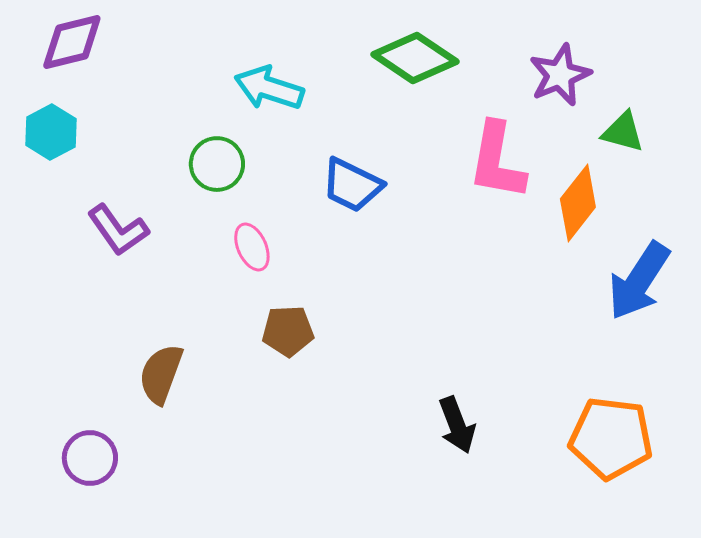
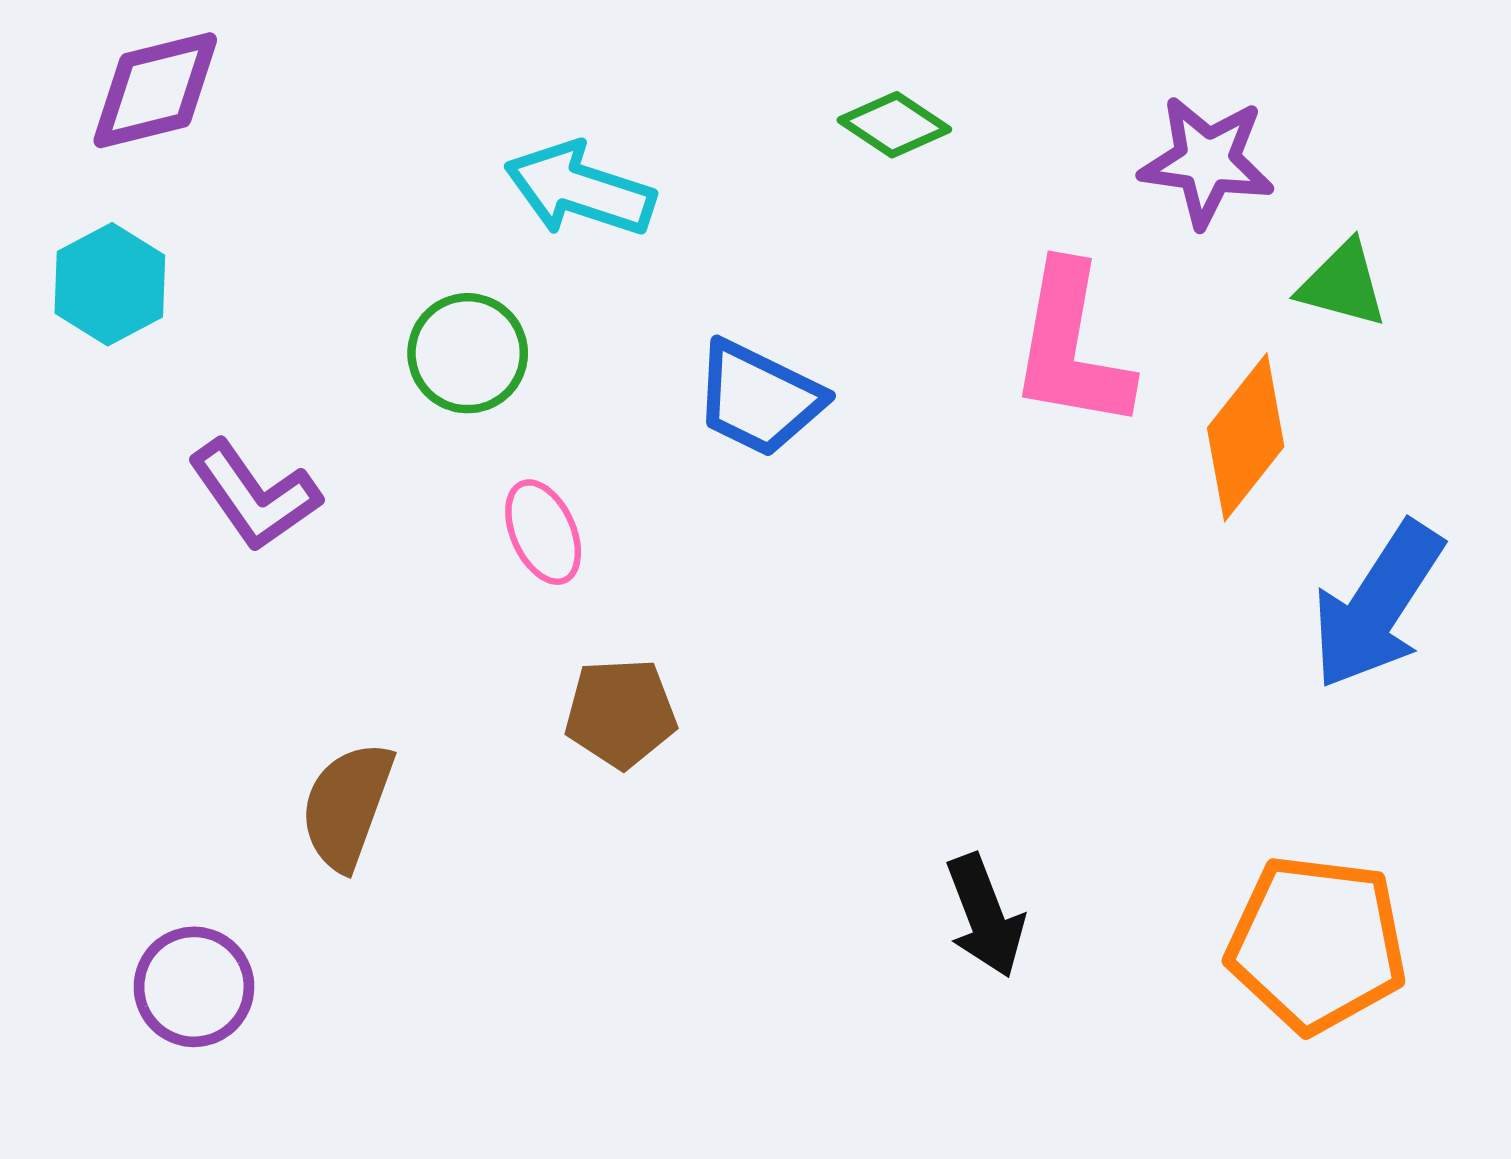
green diamond: (415, 58) -> (894, 125), size x0.6
purple star: (560, 75) -> (1207, 161), turned 30

